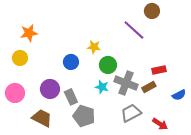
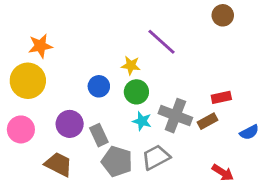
brown circle: (152, 11) -> (223, 15), moved
purple line: (134, 30) -> (161, 42), moved
yellow circle: (20, 58) -> (28, 81), size x1.6
green circle: (108, 65) -> (136, 92), moved
gray trapezoid: (131, 113) -> (156, 157), moved

